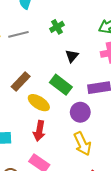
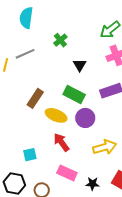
purple circle: (80, 112) -> (85, 118), moved
red arrow: (39, 131) -> (61, 142), turned 144
yellow arrow: (82, 144) -> (105, 147), turned -70

